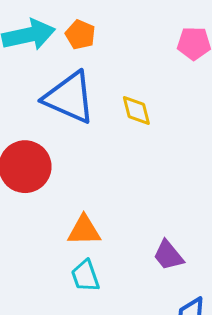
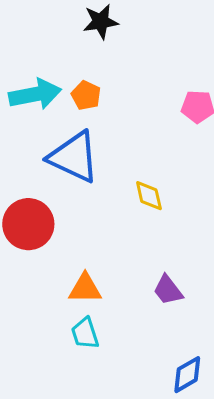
yellow diamond: (136, 110) -> (149, 196), moved
purple trapezoid: (168, 255) -> (168, 290), moved

